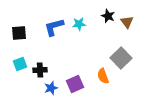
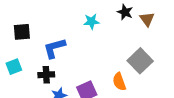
blue L-shape: (54, 27) -> (54, 48), moved
cyan square: (20, 64) -> (14, 67), moved

